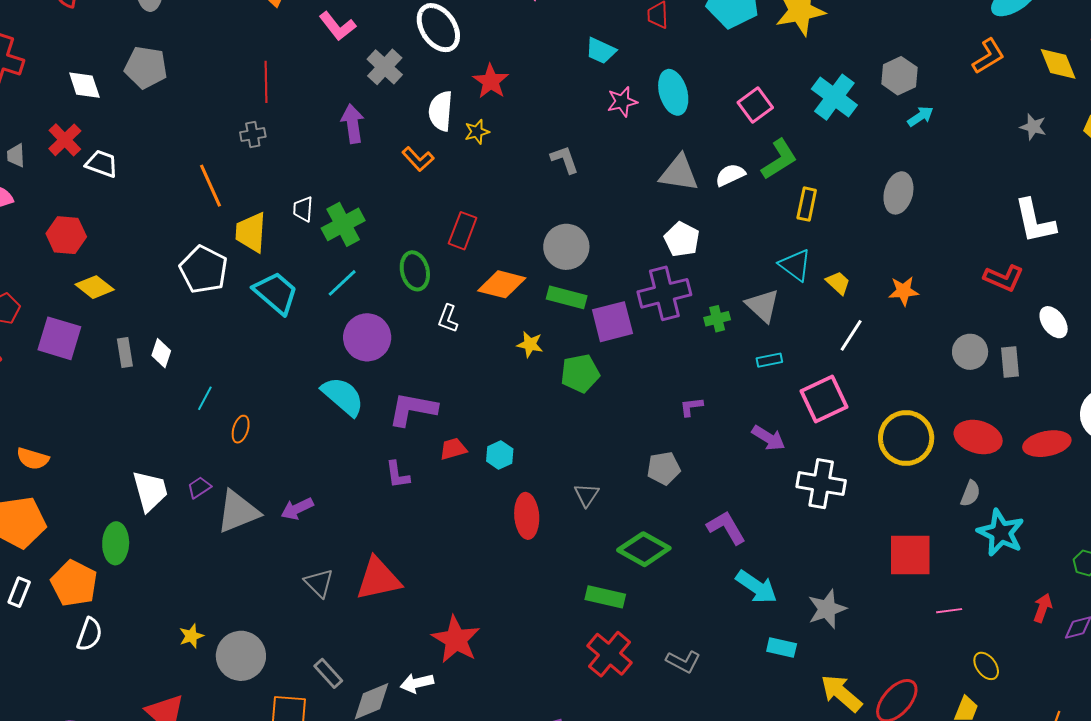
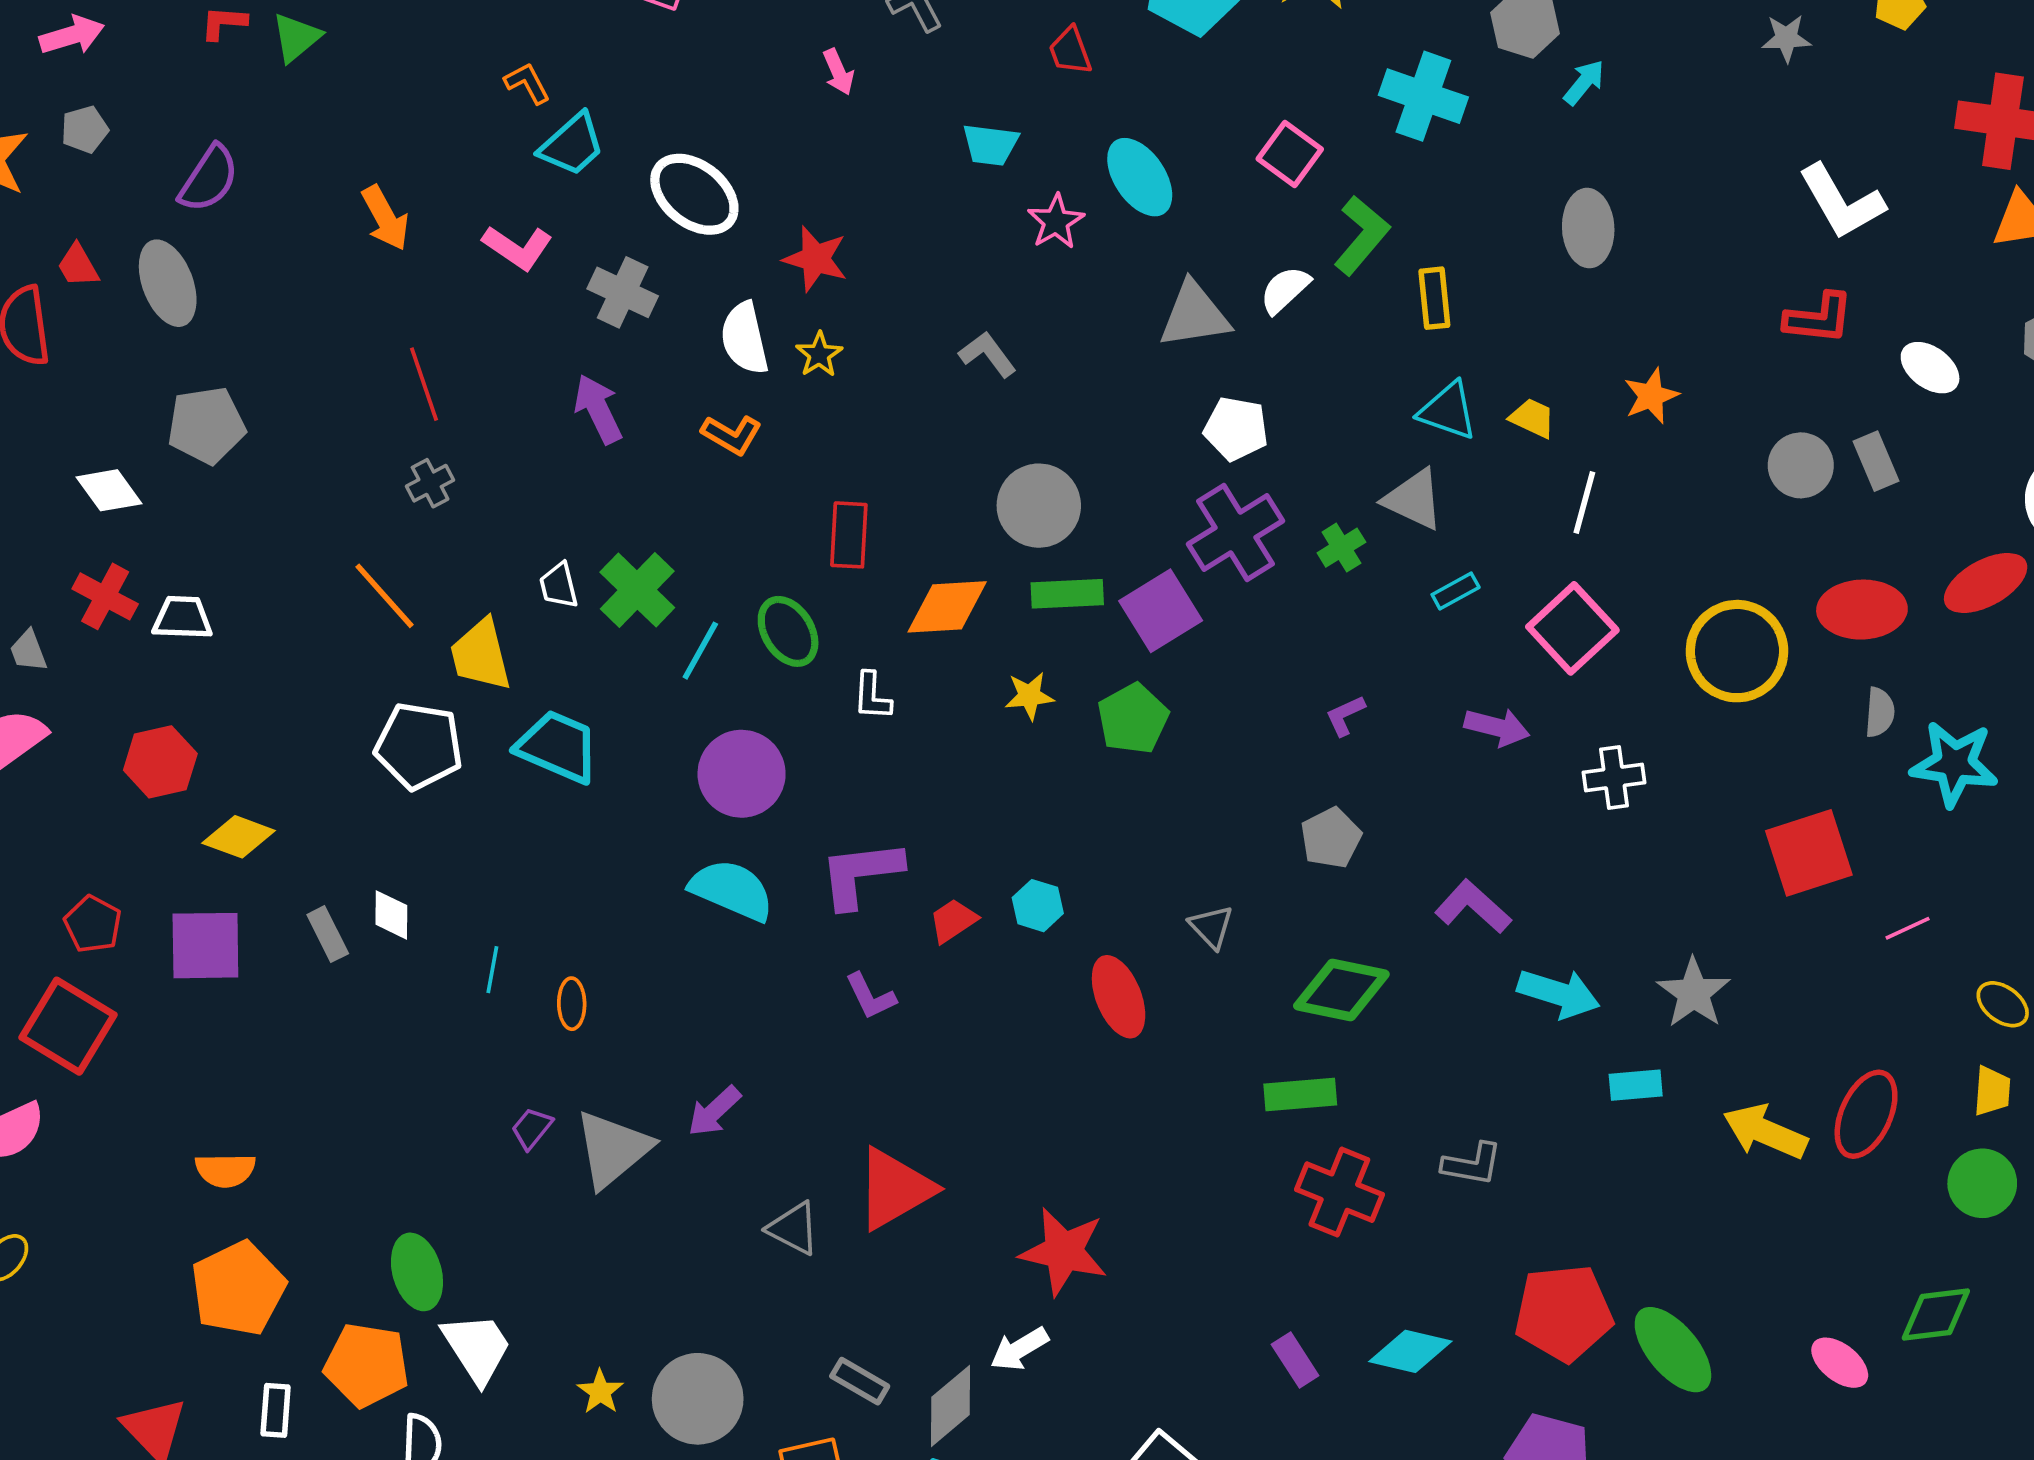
cyan line: (342, 283) -> (700, 651), moved
white cross: (821, 484) -> (1614, 778), size x0.7
white trapezoid: (150, 491) -> (477, 1348), moved

